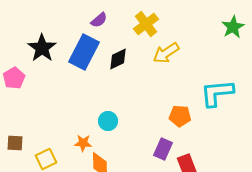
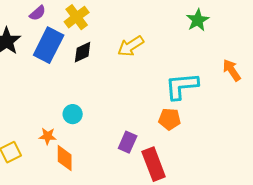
purple semicircle: (99, 20) -> (38, 13), moved
yellow cross: (146, 24) -> (77, 17), moved
orange pentagon: (180, 116) -> (170, 119), moved

